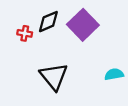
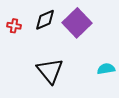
red cross: (25, 33) -> (14, 26), moved

